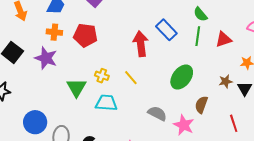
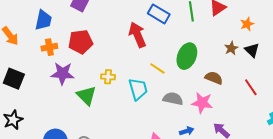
purple star: (46, 58) -> (62, 73), moved
yellow line: (131, 78) -> (157, 68), moved
cyan trapezoid: (106, 103) -> (138, 89), moved, turned 85
brown semicircle: (201, 105) -> (214, 78), turned 108

